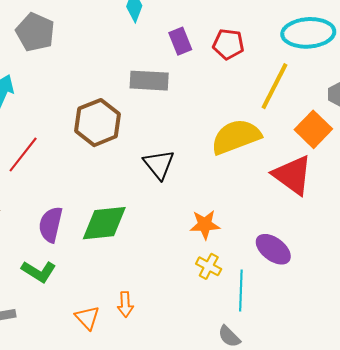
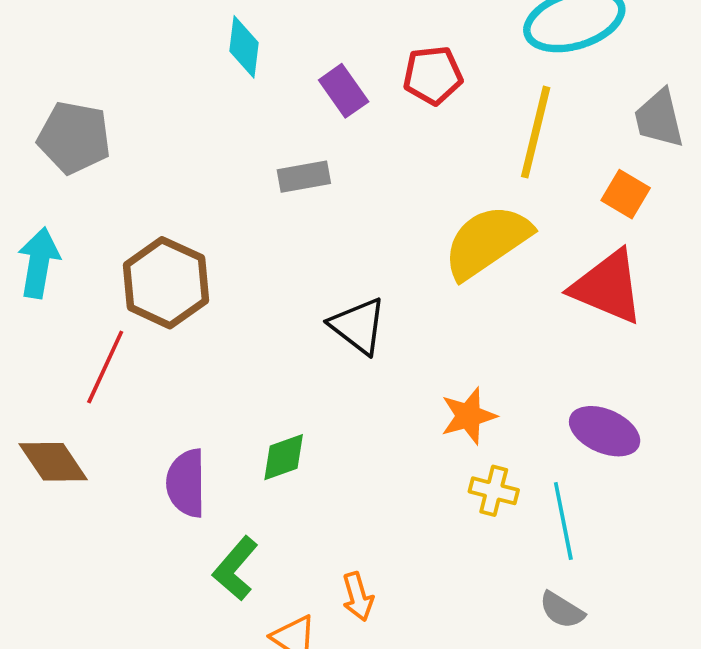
gray rectangle: (149, 81) -> (304, 177), size x0.7
brown hexagon: (98, 123) -> (166, 283), moved
orange square: (313, 129) -> (626, 194), size x0.7
green diamond: (104, 223) -> (284, 457), size x0.6
green L-shape: (39, 271) -> (235, 569), moved, turned 112

